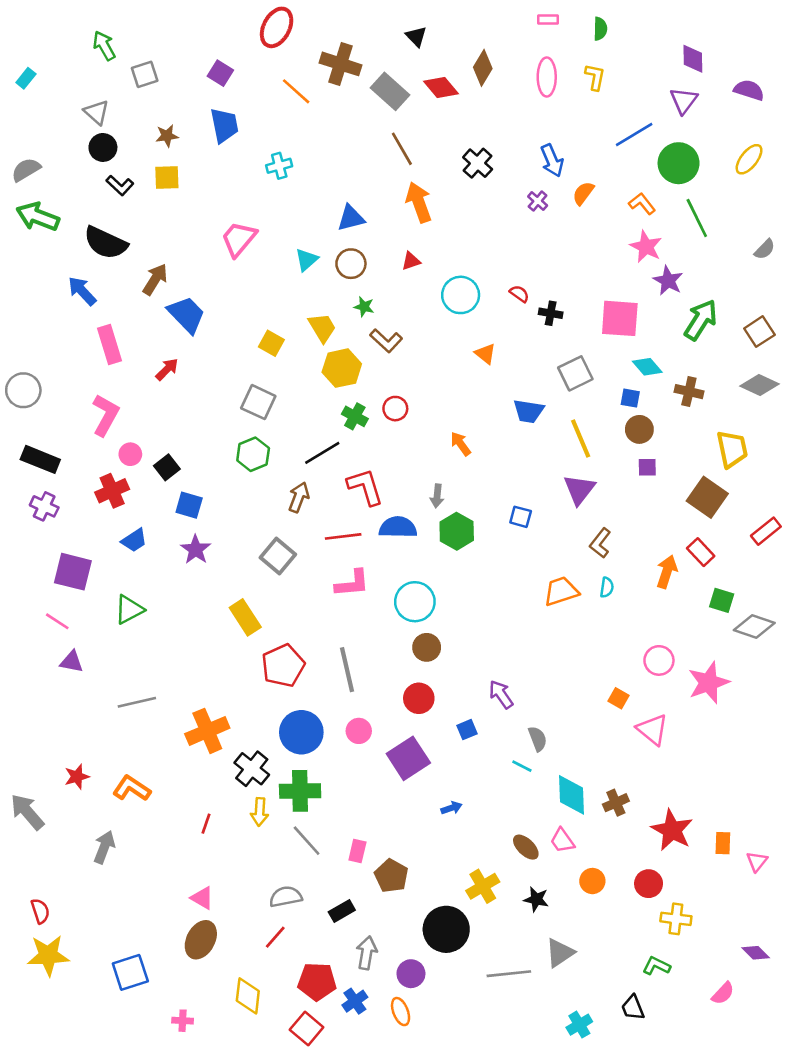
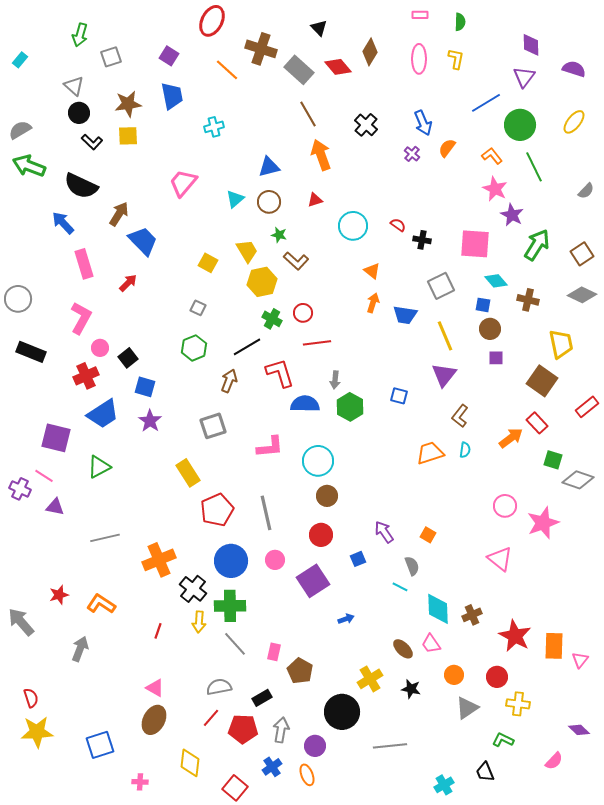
green arrow: (104, 46) -> (80, 35), turned -135
brown star: (167, 136) -> (128, 104), size x1.5
gray square: (258, 402) -> (198, 308), size x0.6
orange arrow: (461, 444) -> (373, 303), moved, turned 54
purple cross: (44, 506) -> (20, 489), moved
red line: (343, 536) -> (317, 343), moved
blue trapezoid: (134, 540) -> (103, 414), size x1.6
gray square: (278, 556) -> (213, 426), turned 32
orange arrow: (667, 572) -> (511, 438), turned 35
orange square: (618, 698) -> (428, 535), moved
orange rectangle: (723, 843) -> (554, 646), size x1.5
gray triangle: (560, 953) -> (467, 708), moved
red pentagon: (317, 982) -> (243, 729), moved

